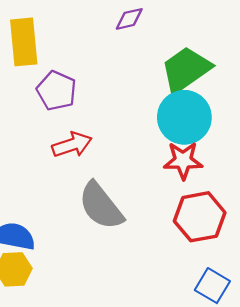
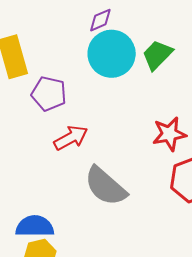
green trapezoid: (186, 70) -> (157, 55), size x0.7
cyan circle: (184, 117) -> (112, 54), moved

